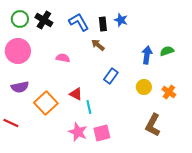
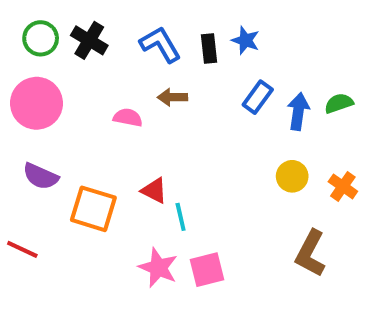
brown arrow: (98, 45) -> (172, 97), moved, turned -40
blue rectangle: (111, 76) -> (258, 97), moved
purple semicircle: (20, 87) -> (41, 176), turned 36
orange square: (46, 103) -> (93, 209), turned -30

